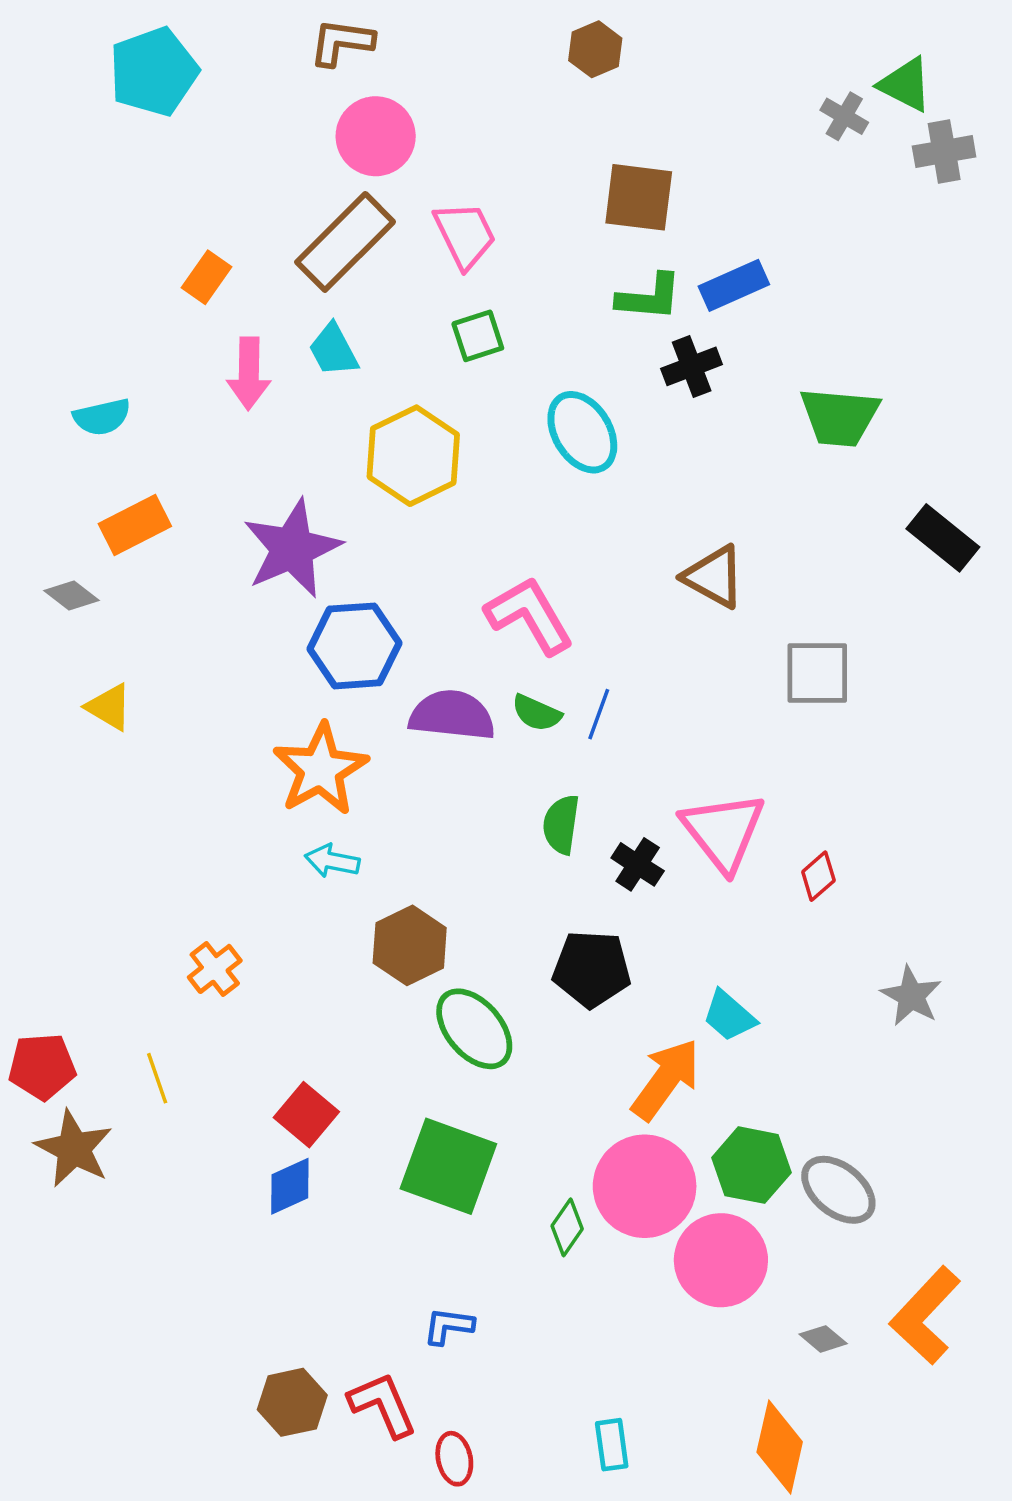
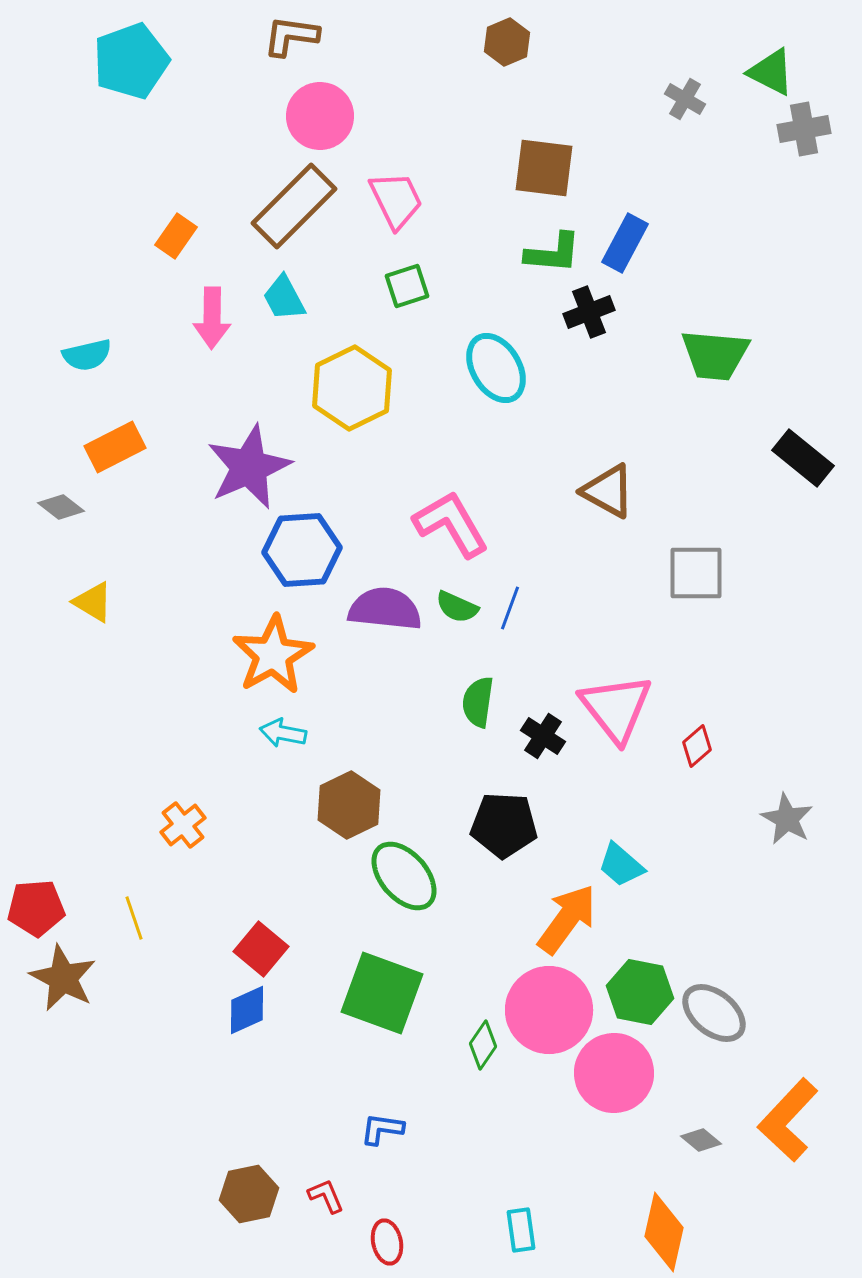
gray cross: (844, 116) -> (685, 99), moved
blue rectangle: (734, 285) -> (625, 243), turned -38
gray star: (911, 996) -> (787, 819), moved
red L-shape: (383, 1405) -> (326, 1196), size x0.6

